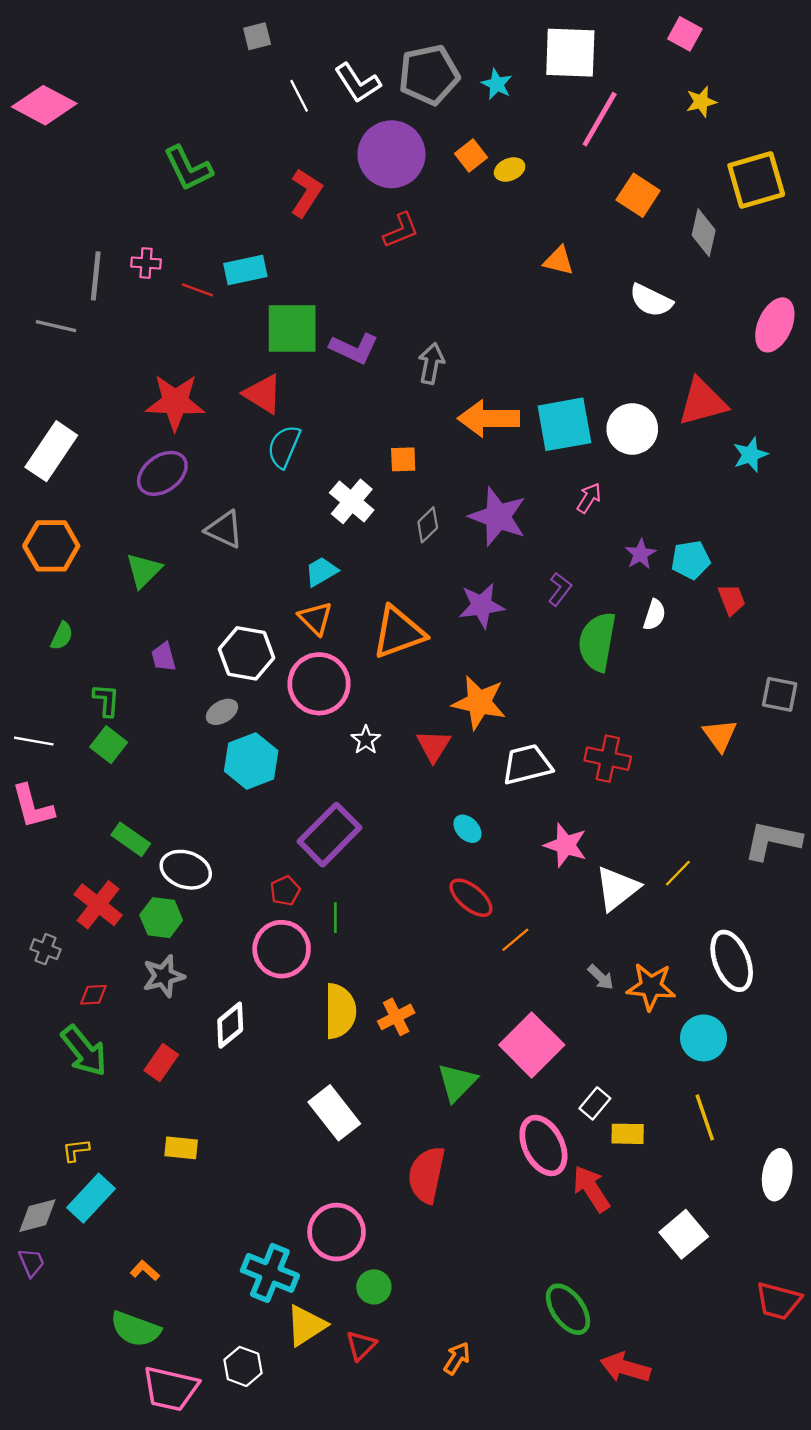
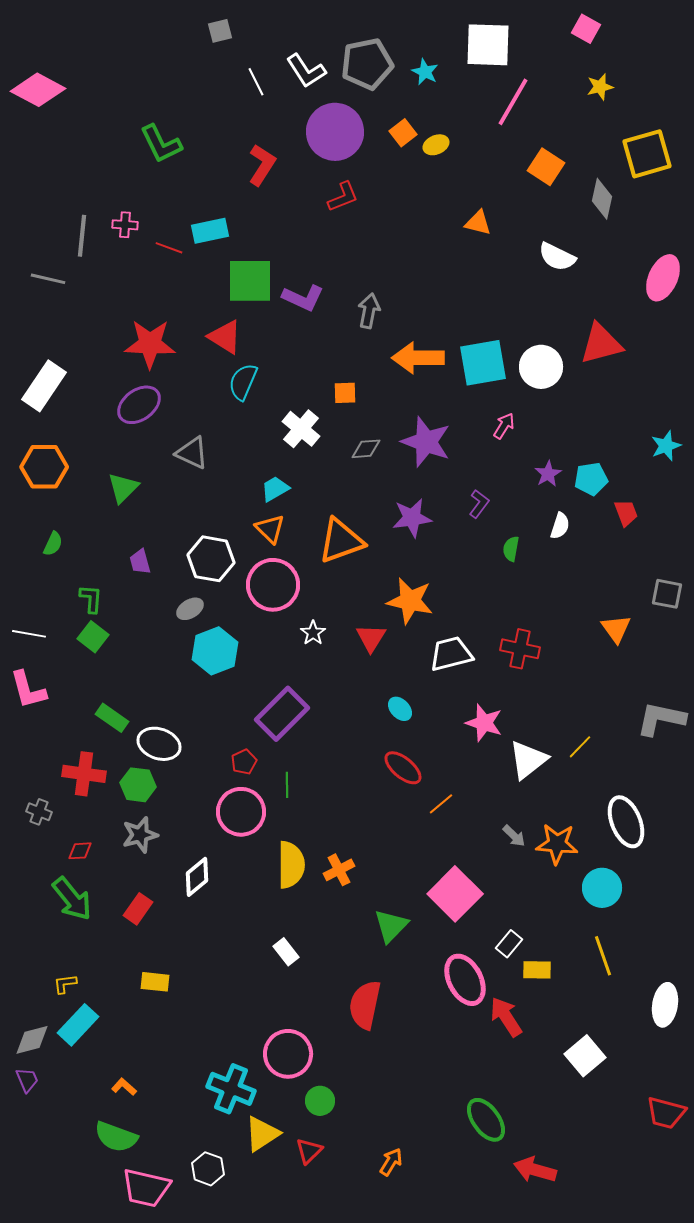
cyan star: (750, 455) -> (666, 446), moved
gray diamond: (428, 525) -> (366, 449), turned 40
green semicircle: (597, 642) -> (511, 549), size x0.5
red cross: (98, 905) -> (84, 774), turned -30
white rectangle: (334, 1113) -> (286, 952), size x0.6

